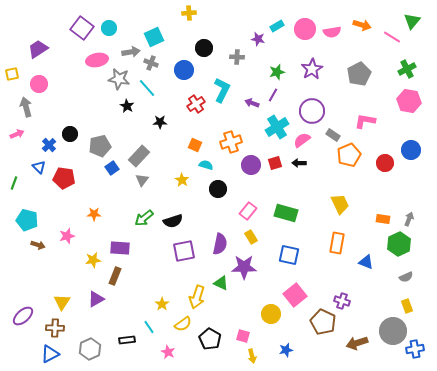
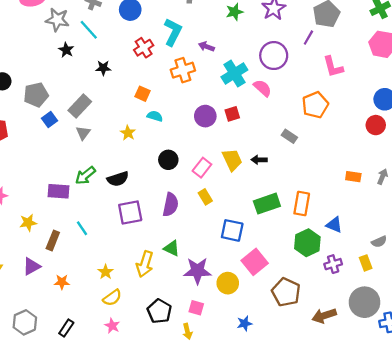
purple line: (273, 95) -> (308, 38), moved
pink L-shape: (365, 121) -> (333, 67), turned -115
gray rectangle: (333, 135) -> (289, 136), moved
pink semicircle: (302, 140) -> (262, 88), turned 78
orange cross: (231, 142) -> (183, 70), moved
black arrow: (299, 163) -> (259, 160), moved
red circle: (385, 163) -> (376, 125), moved
black circle: (218, 189) -> (168, 160), moved
yellow trapezoid: (340, 204) -> (232, 160), moved
green rectangle: (286, 213) -> (267, 204), moved, turned -35
orange star: (94, 214) -> (62, 282), moved
green hexagon: (399, 244) -> (307, 243), moved
purple rectangle: (120, 248) -> (58, 191), moved
blue square: (289, 255) -> (232, 230), moved
purple star: (244, 267) -> (197, 271), moved
purple cross: (342, 301) -> (333, 264), moved, turned -35
yellow rectangle: (407, 306) -> (366, 263), moved
yellow semicircle: (183, 324) -> (112, 298), moved
cyan line: (149, 327) -> (82, 228), moved
black rectangle: (127, 340) -> (66, 328), moved, turned -49
yellow arrow: (252, 356) -> (187, 331), moved

